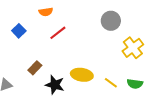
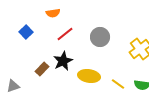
gray circle: (111, 21) -> (100, 37), moved
black star: (55, 85) -> (63, 61), moved, turned 30

